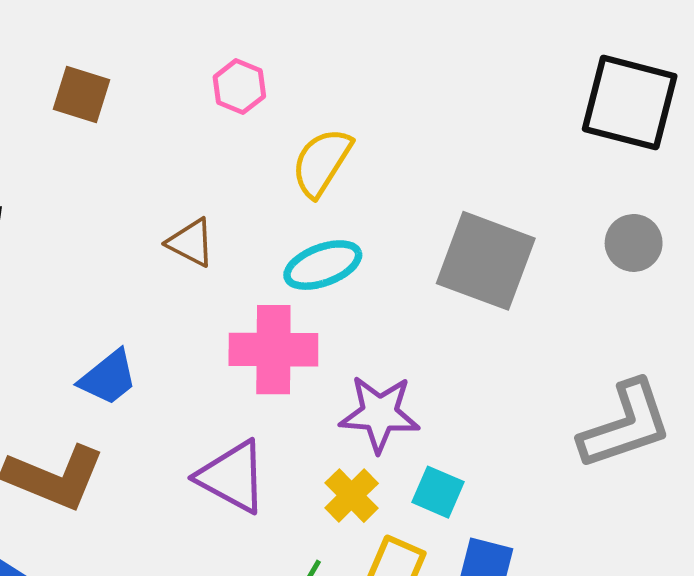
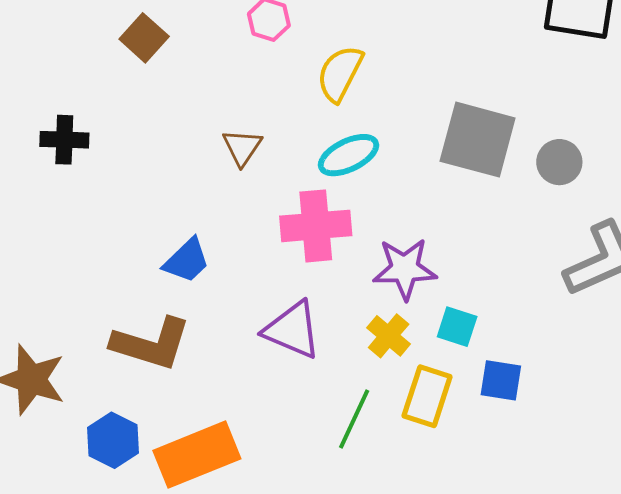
brown square: (81, 94) -> (144, 38), turned 30
brown triangle: (191, 243) -> (242, 147), turned 42
gray circle: (634, 243) -> (559, 162), moved

